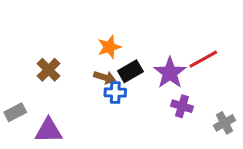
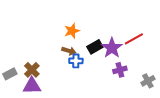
brown cross: (49, 70) -> (32, 70), moved
black rectangle: (130, 71) -> (95, 47), moved
purple cross: (182, 106) -> (120, 70), turned -32

